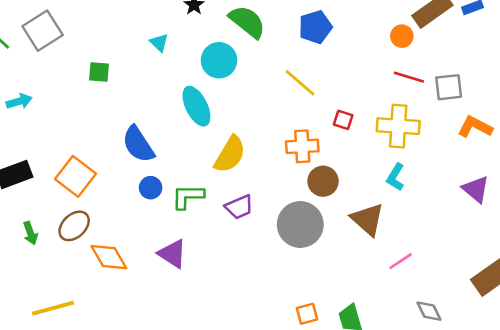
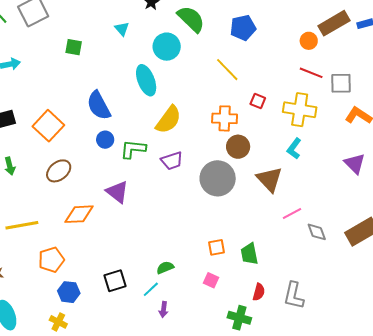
brown ellipse: (74, 226) -> (59, 171), moved
orange diamond: (109, 257) -> (79, 214), moved, turned -68
gray diamond: (429, 311) -> (317, 232), moved

